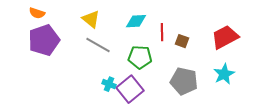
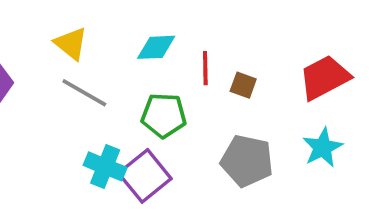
cyan cross: (109, 84) -> (105, 166), size x1.5

